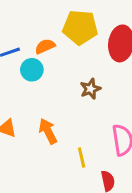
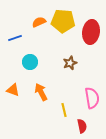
orange semicircle: (45, 46) -> (39, 22), moved
cyan circle: (32, 70) -> (30, 62), moved

